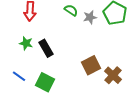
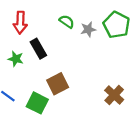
black rectangle: (46, 48) -> (38, 49), moved
brown square: (91, 65) -> (58, 84), moved

